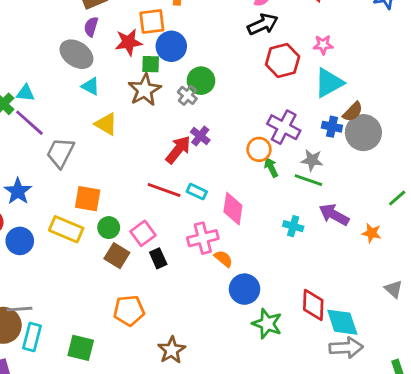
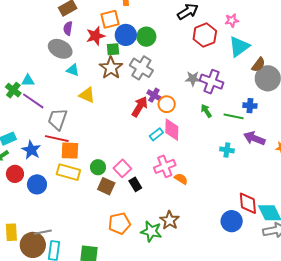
green circle: (201, 81) -> (146, 37), moved
gray cross: (187, 95) -> (141, 68), size x1.6
blue cross: (332, 127) -> (250, 106), moved
orange circle: (259, 149) -> (167, 104), moved
gray star: (312, 160) -> (193, 79), moved
red line: (164, 190) -> (57, 139), moved
cyan rectangle: (197, 192) -> (156, 134), turned -56
orange square: (88, 199) -> (70, 151), moved
pink diamond: (233, 209) -> (172, 130), moved
blue circle: (245, 289) -> (232, 221), moved
green star: (267, 324) -> (151, 231), moved
brown star: (172, 350) -> (170, 220), moved

